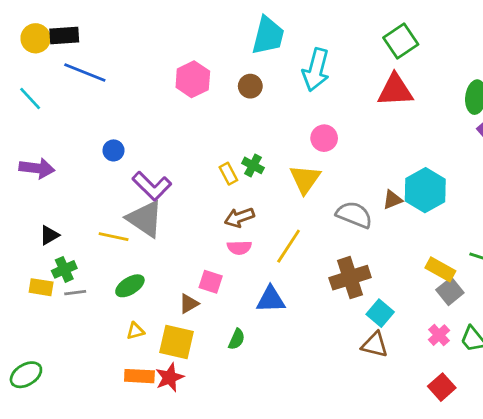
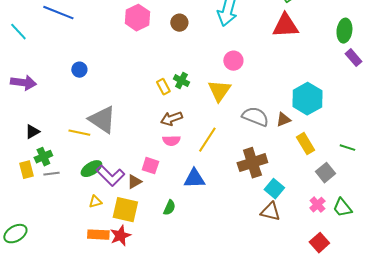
purple L-shape: (152, 186) -> (110, 176), moved
brown triangle: (392, 200) -> (283, 120), moved
yellow rectangle: (440, 269) -> (305, 144), moved, turned 30
yellow rectangle: (41, 287) -> (26, 170), turned 66

